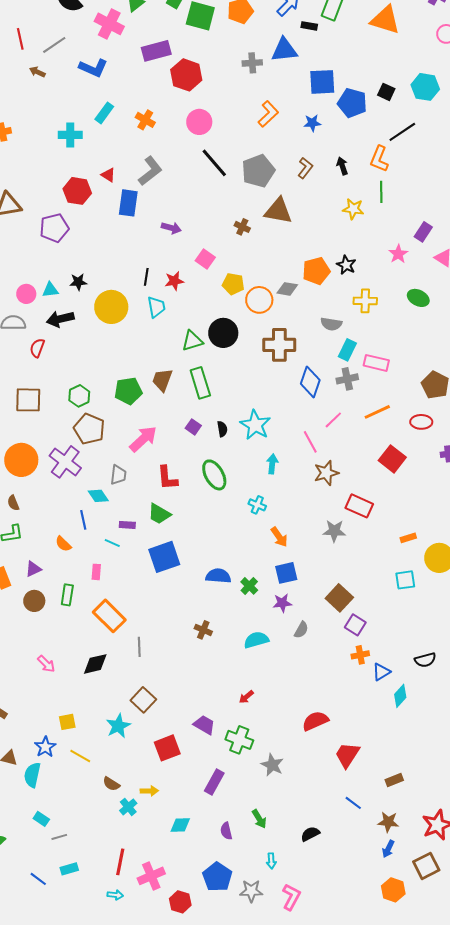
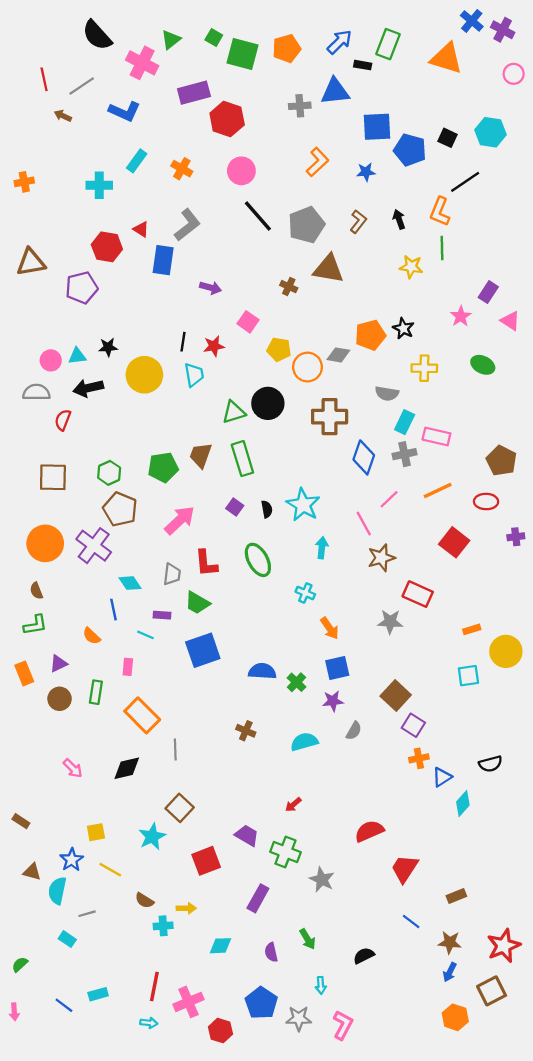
gray trapezoid: (118, 475) -> (172, 574), moved
cyan cross: (128, 807) -> (163, 926), turned 36
gray line: (59, 837) -> (87, 914), moved

